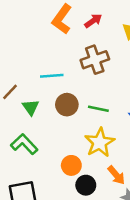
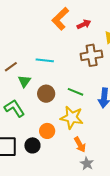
brown cross: (95, 60) -> (92, 55), moved
brown circle: (67, 105) -> (46, 94), moved
yellow star: (100, 143) -> (72, 118), turned 30
black circle: (86, 185) -> (32, 145), moved

